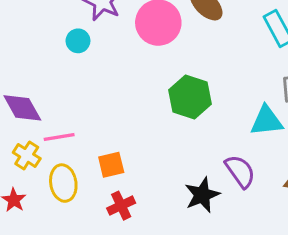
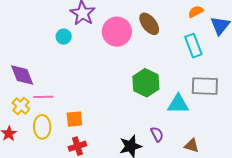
green hexagon: (190, 97) -> (146, 83), moved
purple semicircle: (240, 171) -> (157, 134), size x0.7

